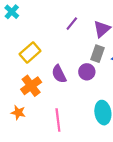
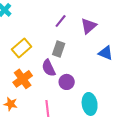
gray rectangle: (98, 54) -> (59, 49), moved
purple circle: (87, 72) -> (67, 82), moved

